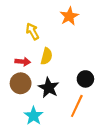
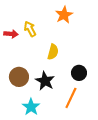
yellow semicircle: (47, 56) -> (53, 52), moved
red arrow: (23, 62) -> (11, 34), moved

